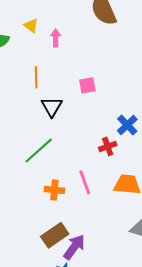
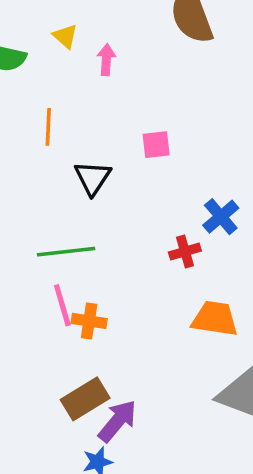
orange line: (36, 77) -> (48, 127), moved
green line: (39, 151) -> (66, 252), turned 32
pink line: (85, 182) -> (62, 305), moved

